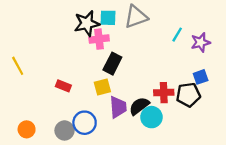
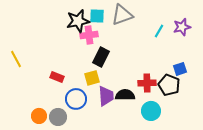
purple star: (201, 42) -> (182, 27), moved
black pentagon: (188, 95) -> (169, 85), turned 30
black semicircle: (139, 106) -> (125, 95), turned 36
cyan circle: (151, 117) -> (151, 111), moved
blue circle: (85, 123) -> (76, 99), moved
orange circle: (27, 129) -> (39, 116), moved

